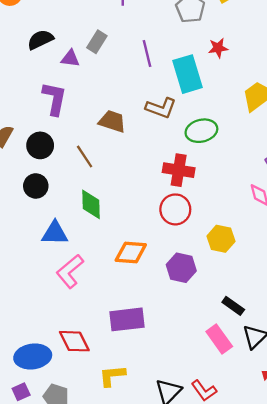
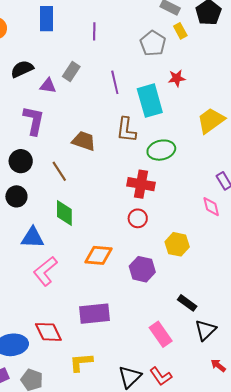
brown L-shape: (161, 108) -> (126, 130), turned 76
red circle: (175, 209) -> (138, 218), size x0.7
pink rectangle: (219, 339) -> (161, 334), moved

